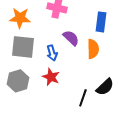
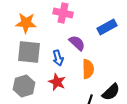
blue rectangle: (101, 22) -> (107, 27), turned 54
orange semicircle: (93, 49) -> (88, 69), moved

